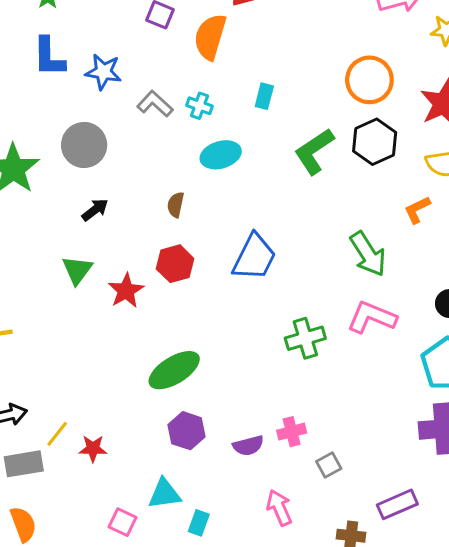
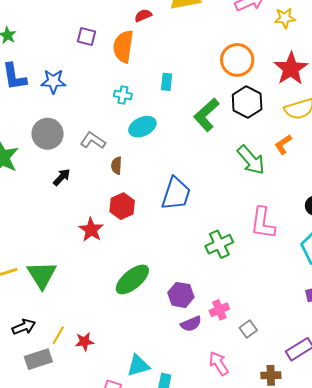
gray L-shape: (155, 104) -> (93, 141), moved
green arrow: (368, 254) -> (251, 160), moved
green triangle: (77, 270) -> (42, 275), moved, size x1.4
pink L-shape: (372, 317) -> (263, 223), turned -96
purple hexagon: (187, 431) -> (181, 295), moved

